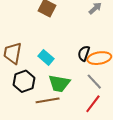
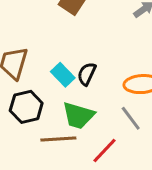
black semicircle: (84, 53) -> (87, 74), moved
red line: (93, 104) -> (104, 151), moved

